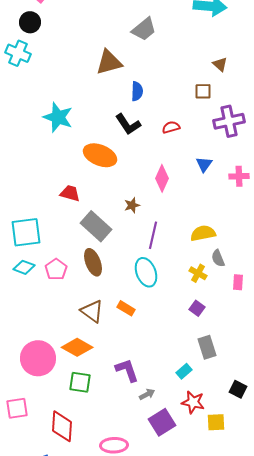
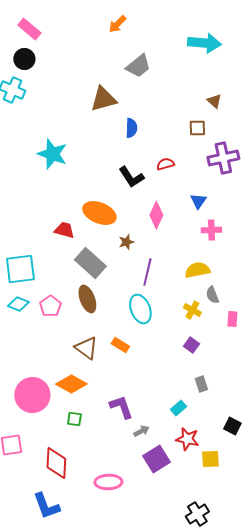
black L-shape: (128, 124) -> (131, 177), moved
orange ellipse: (100, 155) -> (99, 213), moved
pink cross: (239, 176) -> (211, 230), moved
gray rectangle: (207, 347) -> (201, 384), size x0.7
green square: (80, 382) -> (74, 419), size x0.7

